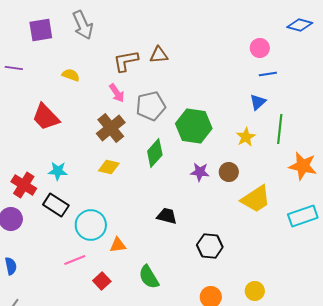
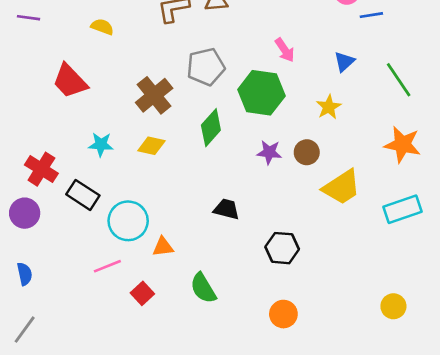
blue line: (268, 74) -> (371, 15), moved
pink arrow: (117, 93) -> (285, 50), moved
green line: (280, 129) -> (399, 80), moved, turned -40
cyan star: (58, 171) -> (101, 144), moved
yellow circle: (255, 291) -> (393, 306), moved

